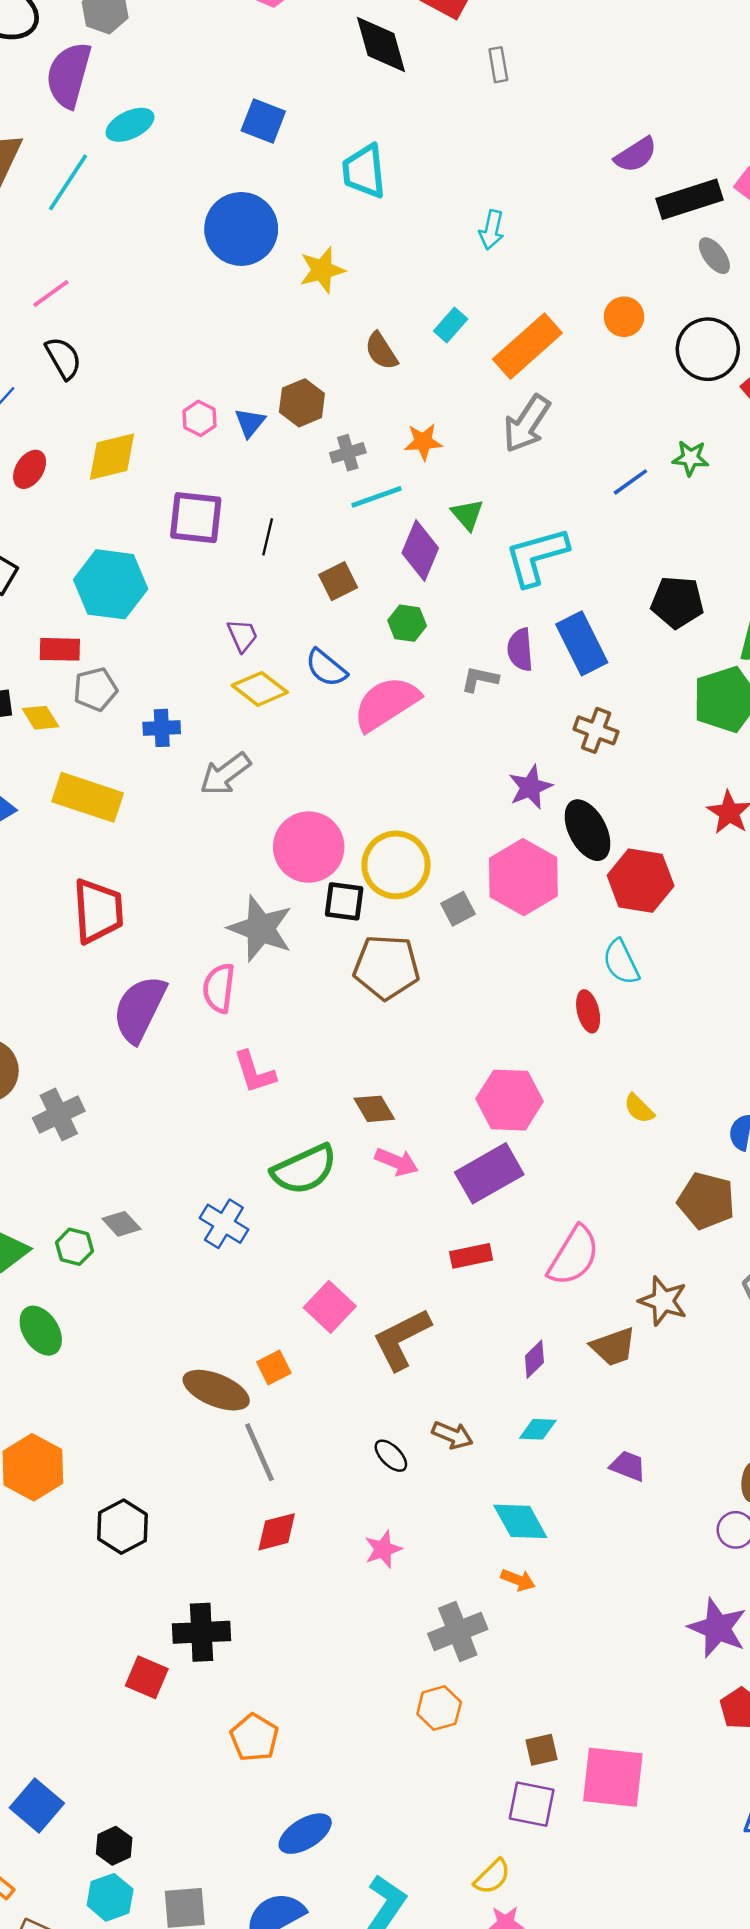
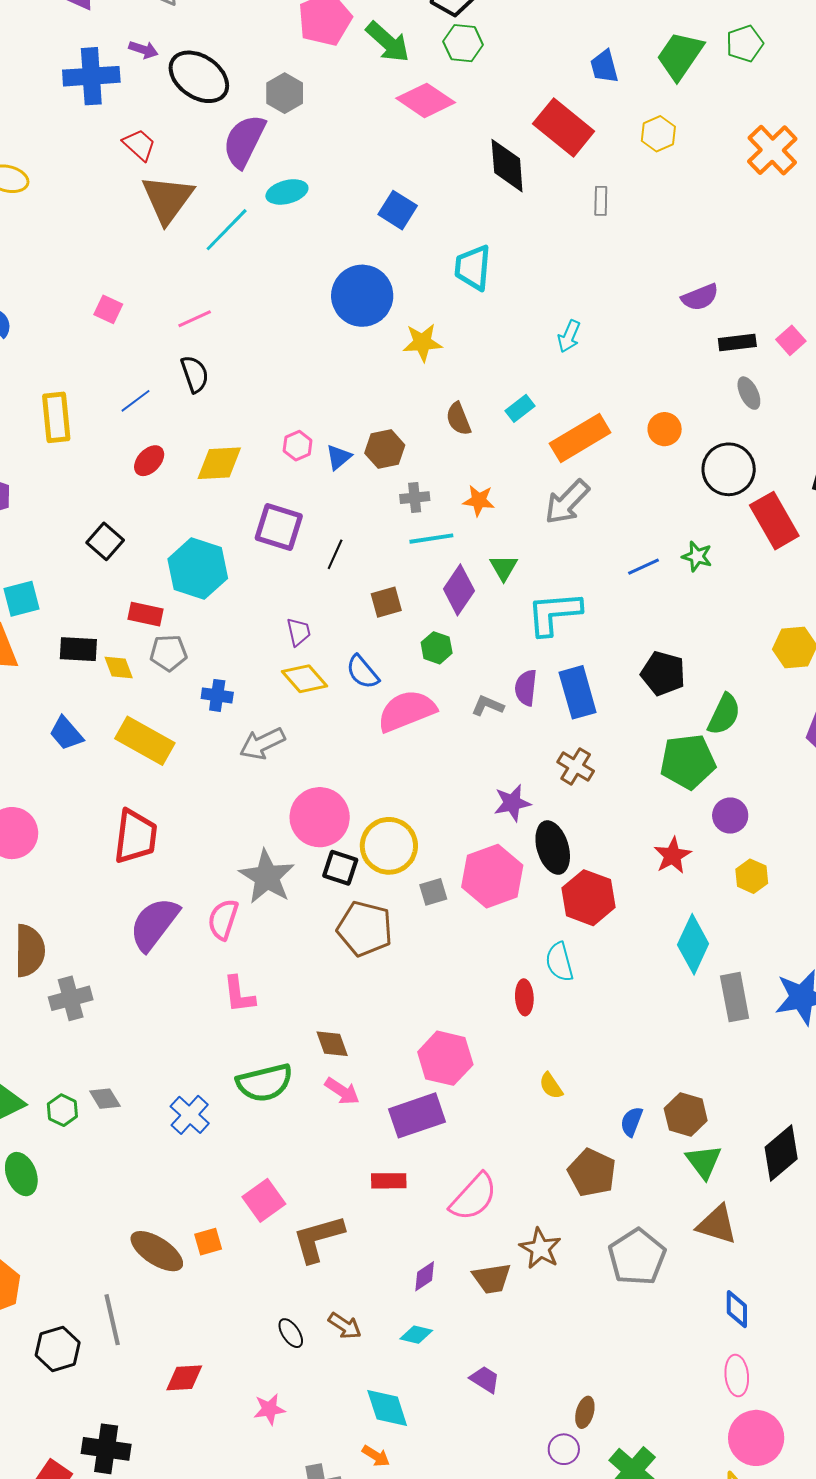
black rectangle: (689, 199) -> (737, 343), size x0.7
gray line: (259, 1452) -> (112, 1320), moved

